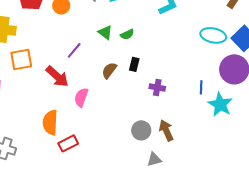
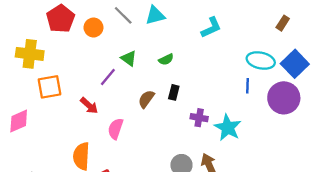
green triangle: (105, 32) -> (129, 58), moved
red arrow: (57, 76) -> (89, 106), size x0.7
blue line: (201, 87) -> (247, 86), moved
cyan star: (220, 104) -> (228, 128), moved

